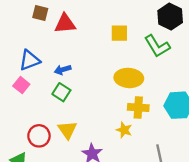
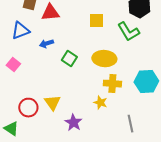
blue triangle: (30, 60) -> (20, 31), moved
blue arrow: (63, 70) -> (46, 44), moved
green square: (61, 92) -> (69, 59), moved

